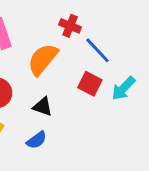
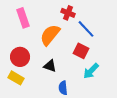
cyan arrow: (123, 88) -> (91, 71), moved
blue semicircle: (37, 140) -> (63, 88), moved, turned 120

